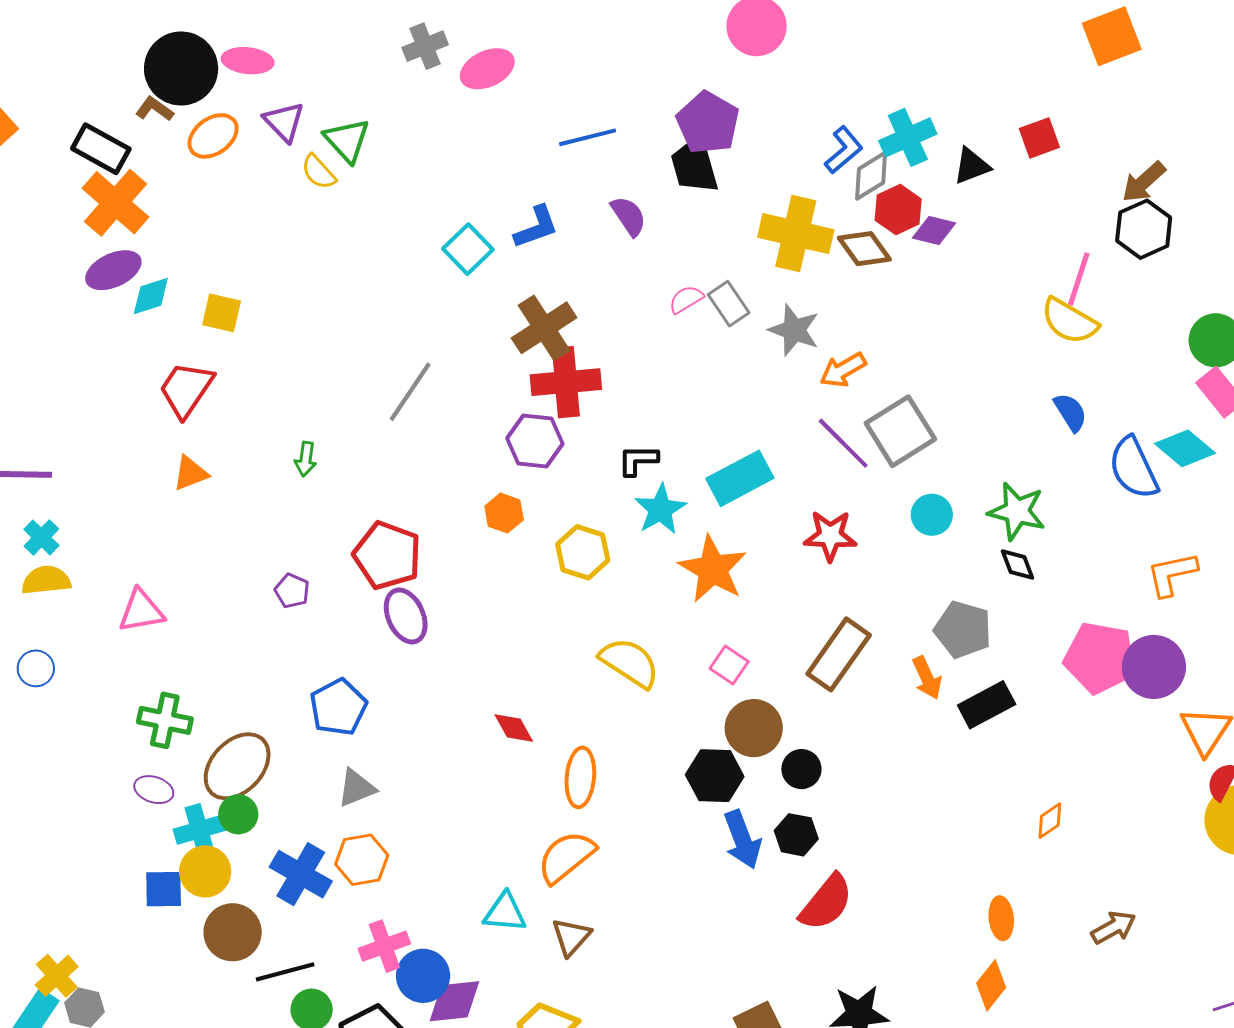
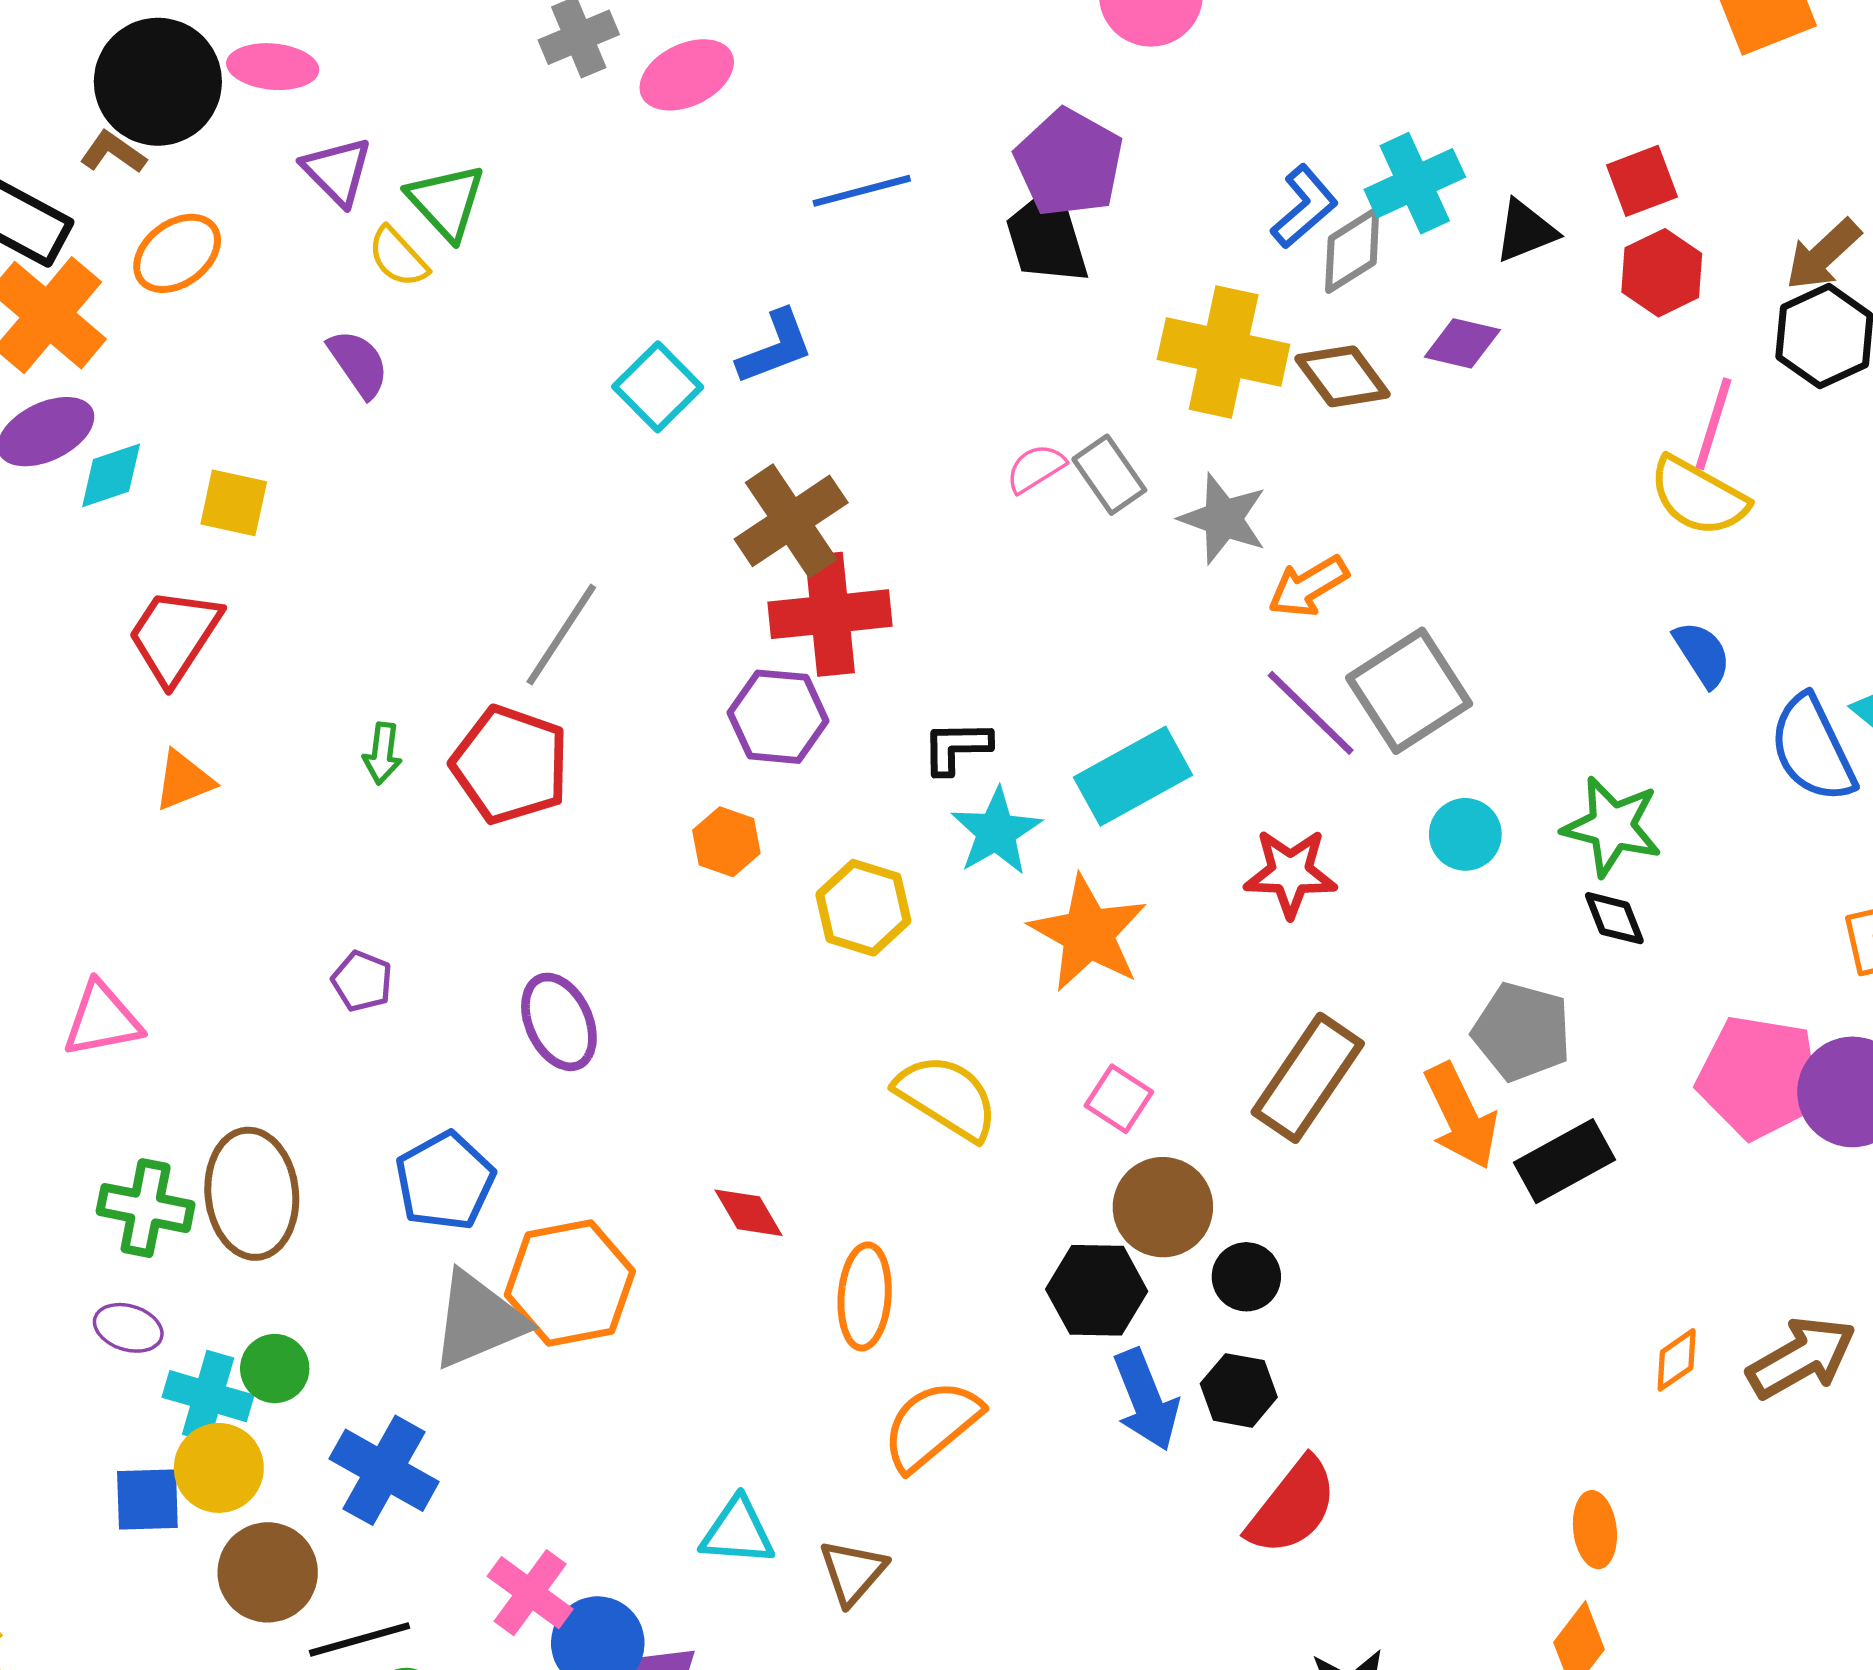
orange ellipse: (213, 136) -> (177, 253), moved
red hexagon: (898, 210) -> (1662, 273), moved
purple semicircle: (629, 216) -> (358, 363), moved
red pentagon: (387, 555) -> (510, 765), moved
orange arrow: (927, 678) -> (1461, 1116), size x1.4
brown ellipse: (237, 766) -> (252, 1194), moved, turned -48
gray triangle: (356, 788) -> (478, 1320), size x1.5
cyan cross: (199, 830) -> (208, 1396), turned 33
orange semicircle: (566, 857) -> (932, 1425), moved
orange hexagon: (362, 860) -> (570, 1283), moved, size x1.4
brown arrow: (1113, 927) -> (1801, 1358), moved, size x1.4
pink cross: (384, 946) -> (530, 1593), turned -33

